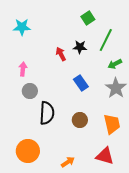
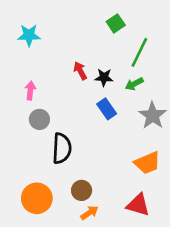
black star: (80, 47) -> (104, 77), moved
green arrow: (115, 64) -> (134, 84), moved
brown circle: (80, 120) -> (82, 190), moved
orange trapezoid: (112, 124) -> (147, 163), turned 80

